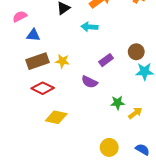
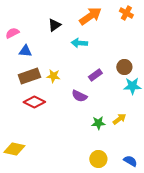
green star: (118, 103) -> (98, 123), moved
yellow arrow: (135, 113) -> (119, 119), moved
yellow diamond: (56, 117) -> (14, 149), moved

